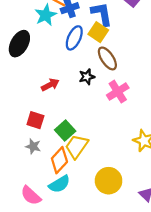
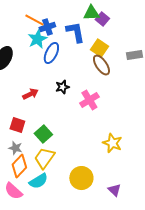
cyan star: (46, 15) -> (37, 39), moved
yellow square: (98, 32) -> (99, 48), moved
brown ellipse: (107, 58) -> (101, 65), moved
yellow trapezoid: (77, 146) -> (44, 158), moved
orange diamond: (59, 160) -> (19, 166), moved

